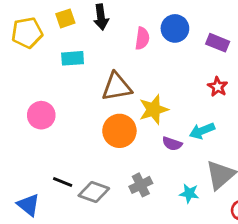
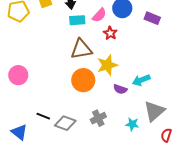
pink semicircle: (142, 38) -> (99, 15), turned 35
cyan rectangle: (73, 58) -> (77, 20), moved
red star: (218, 87) -> (110, 33), moved
pink circle: (41, 115) -> (18, 75), moved

